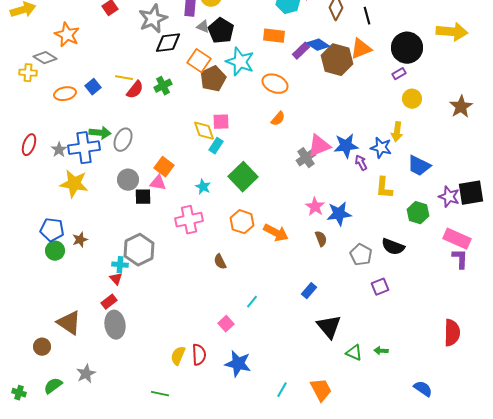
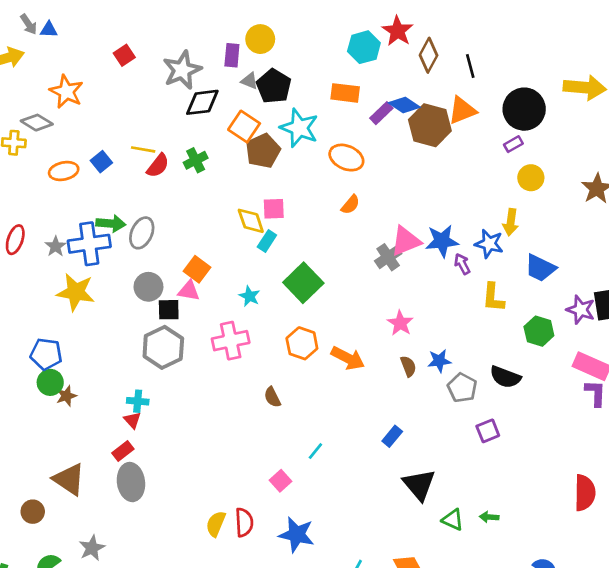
blue star: (339, 214) -> (439, 361), moved, size x0.7
brown star: (80, 240) -> (66, 396), moved
gray hexagon: (139, 250) -> (163, 347), moved

